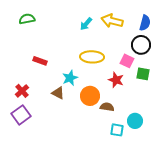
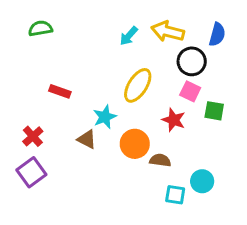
black circle: (141, 45) -> (192, 61), moved
yellow ellipse: (92, 57) -> (138, 85), turned -60

